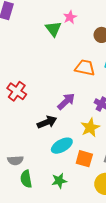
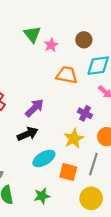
pink star: (70, 17) -> (51, 45), moved
purple arrow: (66, 101) -> (35, 108), moved

